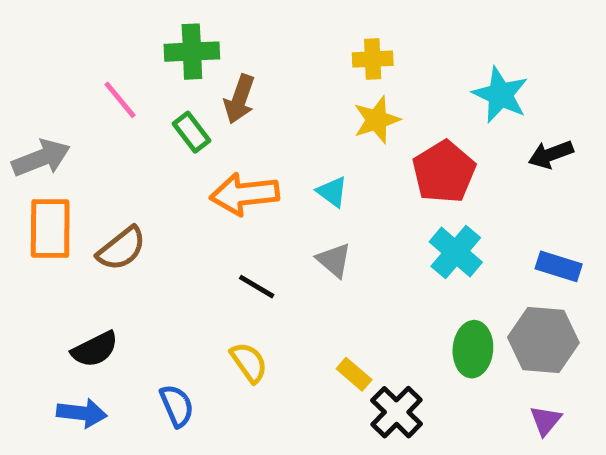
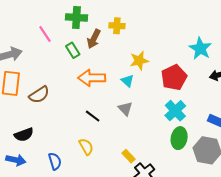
yellow cross: (373, 59) -> (117, 26), moved
yellow star: (377, 120) -> (139, 61), moved
green ellipse: (473, 349) -> (179, 138), moved

